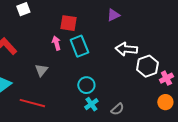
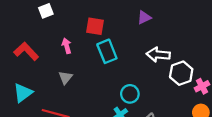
pink arrow: (56, 43) -> (67, 46), moved
cyan circle: (86, 85) -> (130, 94), moved

